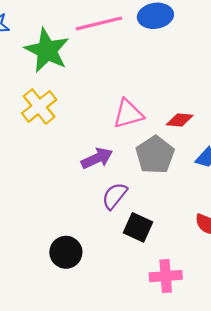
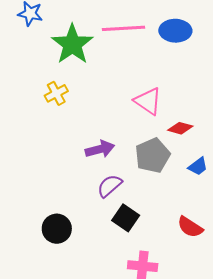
yellow cross: (39, 106) -> (56, 93), size x0.7
pink triangle: (128, 114) -> (148, 101), moved, turned 40

